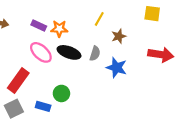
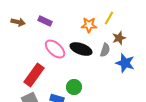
purple rectangle: (39, 25) -> (45, 21), moved
orange star: (59, 29) -> (89, 25), moved
brown star: (119, 36) -> (119, 38), moved

